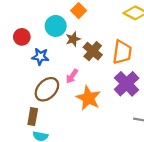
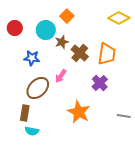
red circle: (22, 37) -> (15, 28), moved
purple cross: (127, 84) -> (100, 83), moved, size x0.7
orange star: (88, 98) -> (79, 112), moved

